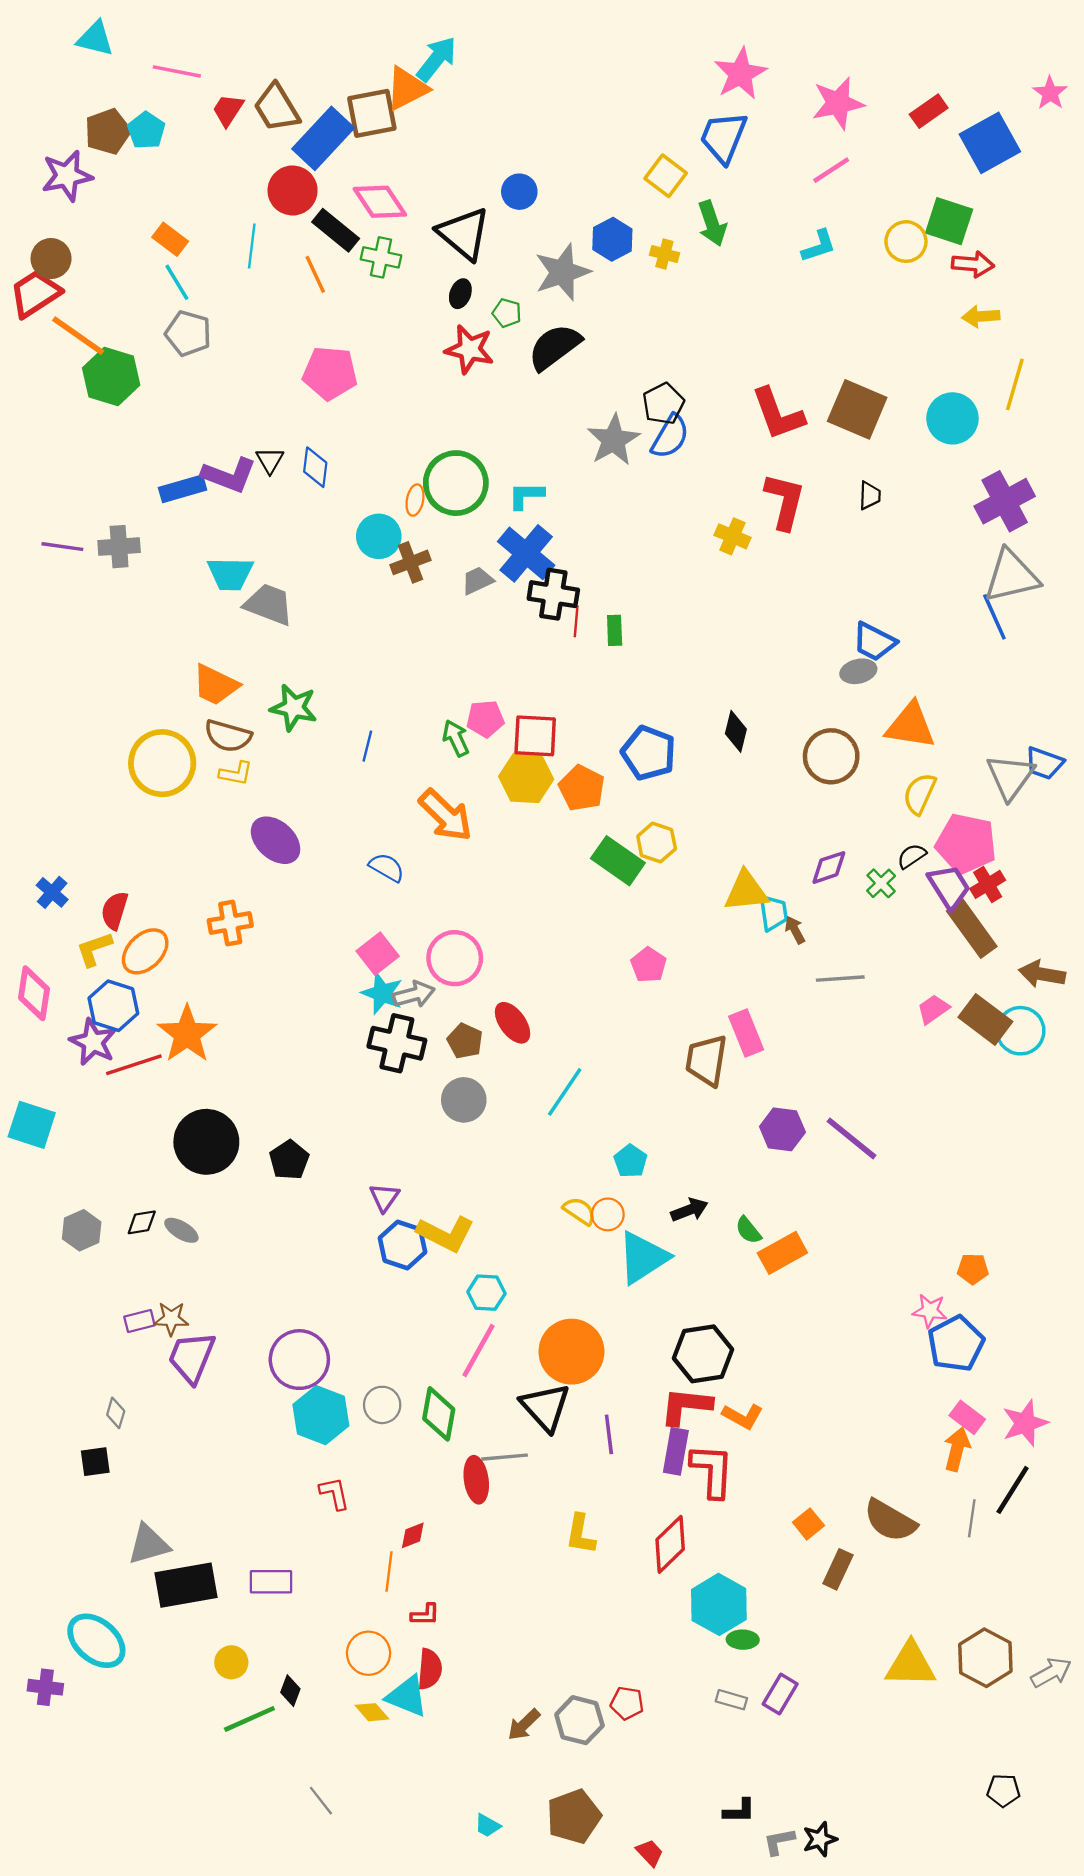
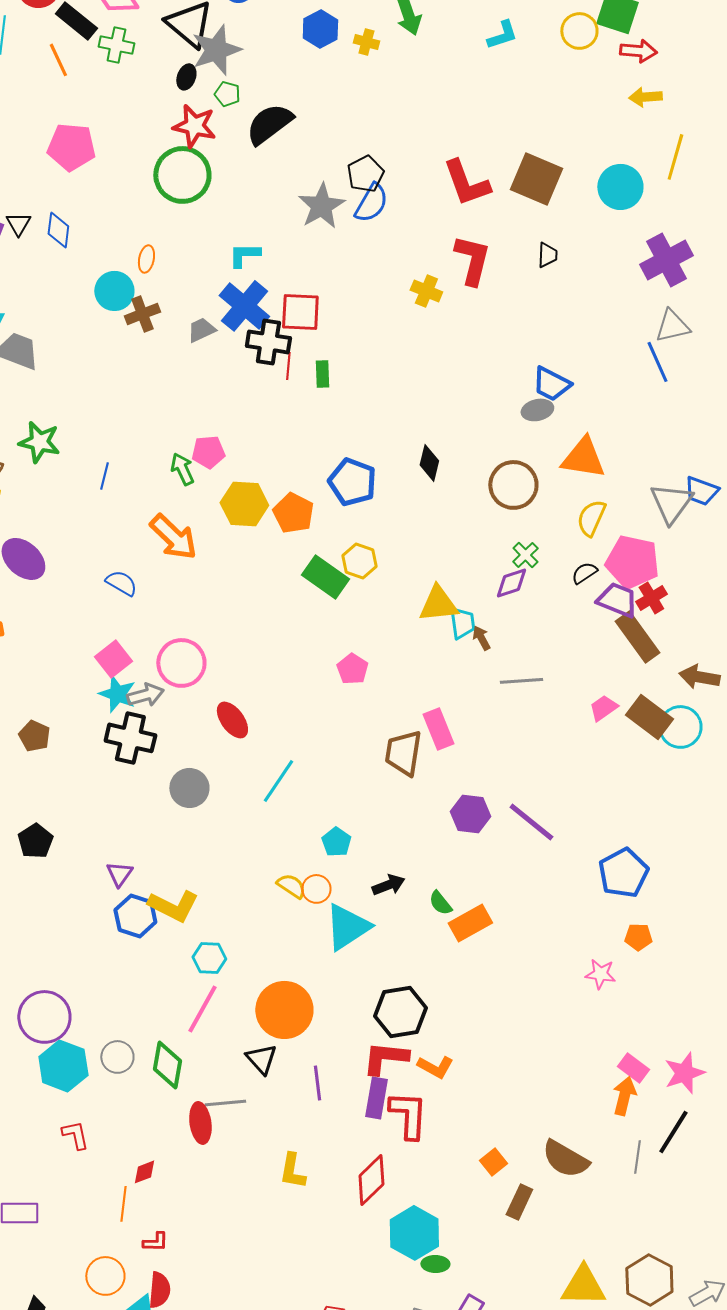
gray star: (562, 272) -> (216, 50), moved
green circle: (456, 483) -> (182, 175), moved
gray triangle: (1011, 576) -> (672, 326), size x0.7
red square: (535, 736) -> (300, 312), moved
green cross: (881, 883) -> (525, 555), moved
purple trapezoid: (949, 887) -> (617, 600), turned -36
brown pentagon: (465, 1041) -> (34, 736), moved
blue pentagon: (956, 1344) -> (623, 873), moved
black triangle: (545, 1407) -> (261, 1059), size x0.7

